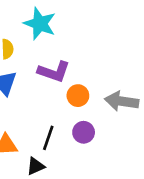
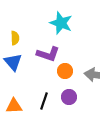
cyan star: (40, 24) -> (61, 23), moved

